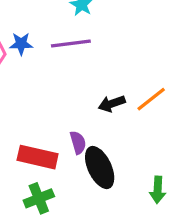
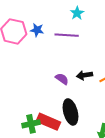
purple semicircle: (78, 143) -> (62, 79), moved, turned -48
red rectangle: (38, 157) -> (48, 122), moved

